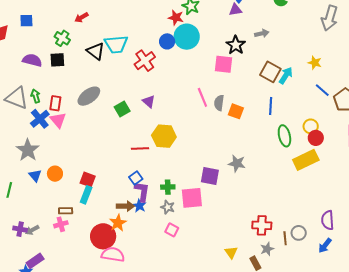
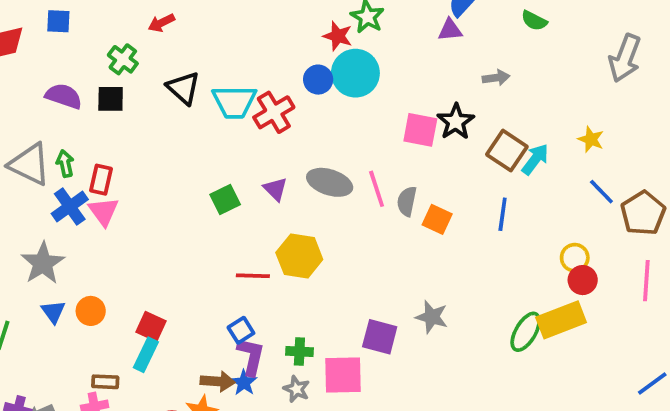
cyan trapezoid: (116, 44) -> (234, 102), moved
black star: (236, 45) -> (456, 122), moved
gray ellipse: (89, 96) -> (330, 182), moved, turned 50
green ellipse: (284, 136) -> (526, 332), moved, turned 40

